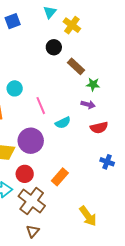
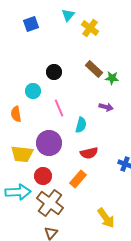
black circle: (54, 47) -> (54, 72), moved
green star: (93, 84) -> (112, 78), moved
cyan semicircle: (63, 123) -> (81, 125), turned -49
red semicircle: (99, 128) -> (89, 153), moved

